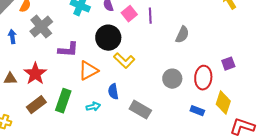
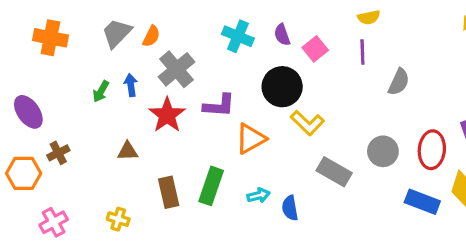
purple line: (150, 16) -> (362, 52), moved
red star: (35, 74) -> (167, 115), moved
blue semicircle: (113, 92) -> (290, 208), moved
brown rectangle: (36, 105) -> (169, 192), turned -66
gray rectangle: (140, 110) -> (334, 172), moved
blue rectangle: (197, 111) -> (422, 202), size x1.5

